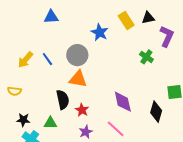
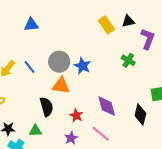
blue star: (100, 32) -> (83, 66), moved
red star: (82, 110) -> (76, 115), moved

